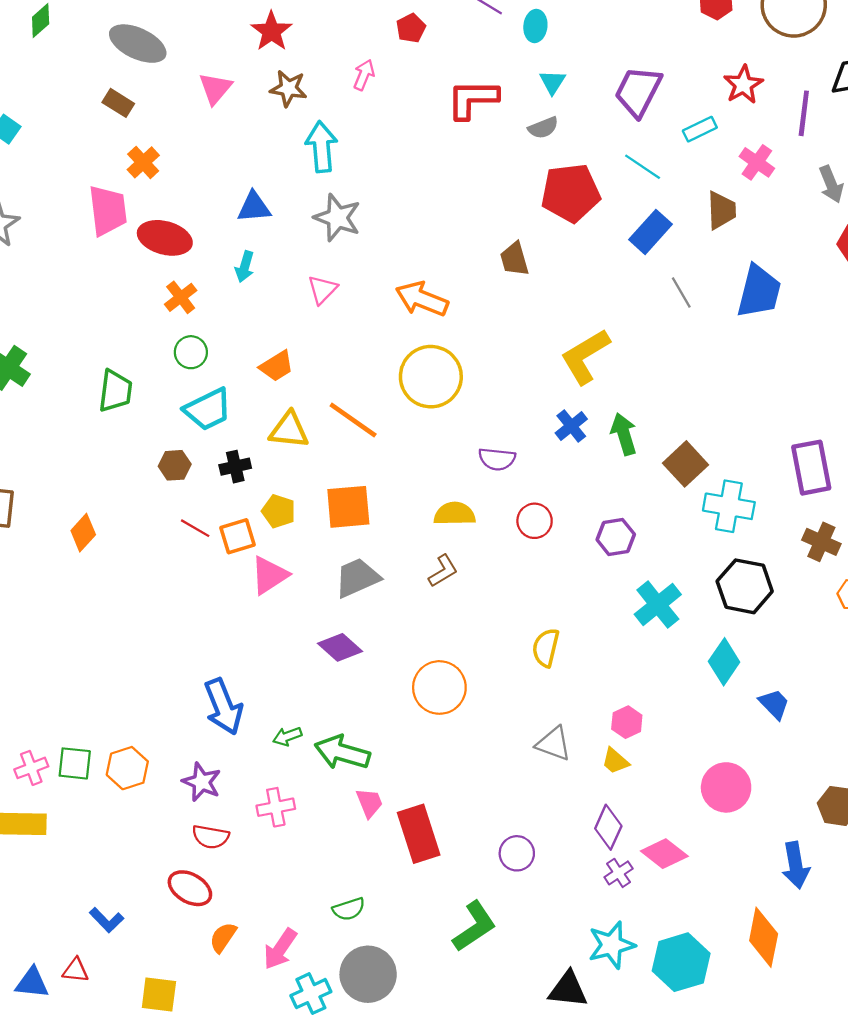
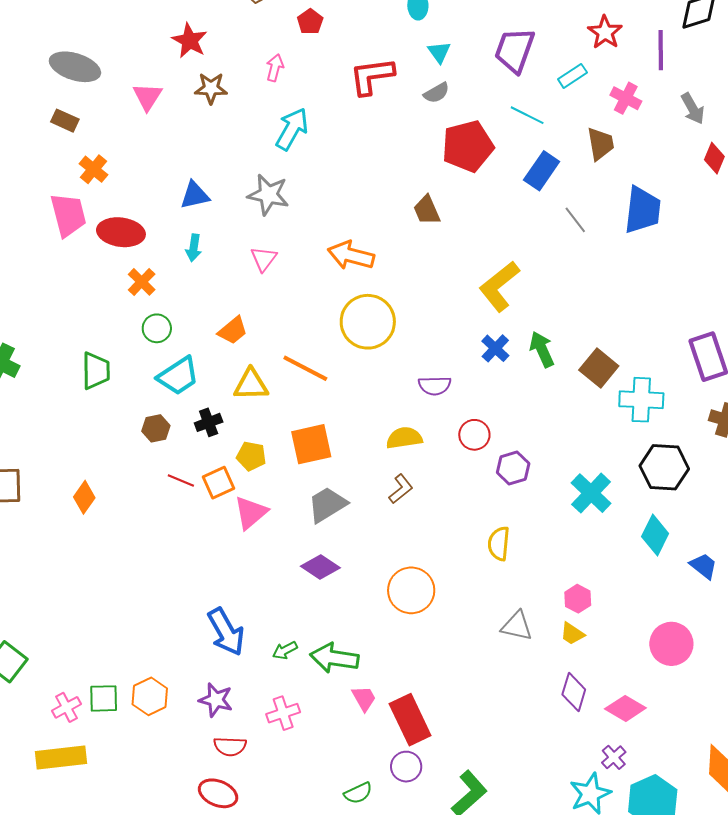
cyan arrow: (322, 147) -> (292, 129), moved, turned 42
purple hexagon: (616, 537) -> (513, 468), moved
purple circle: (517, 853) -> (406, 767), moved
purple cross: (619, 873) -> (614, 757), moved

